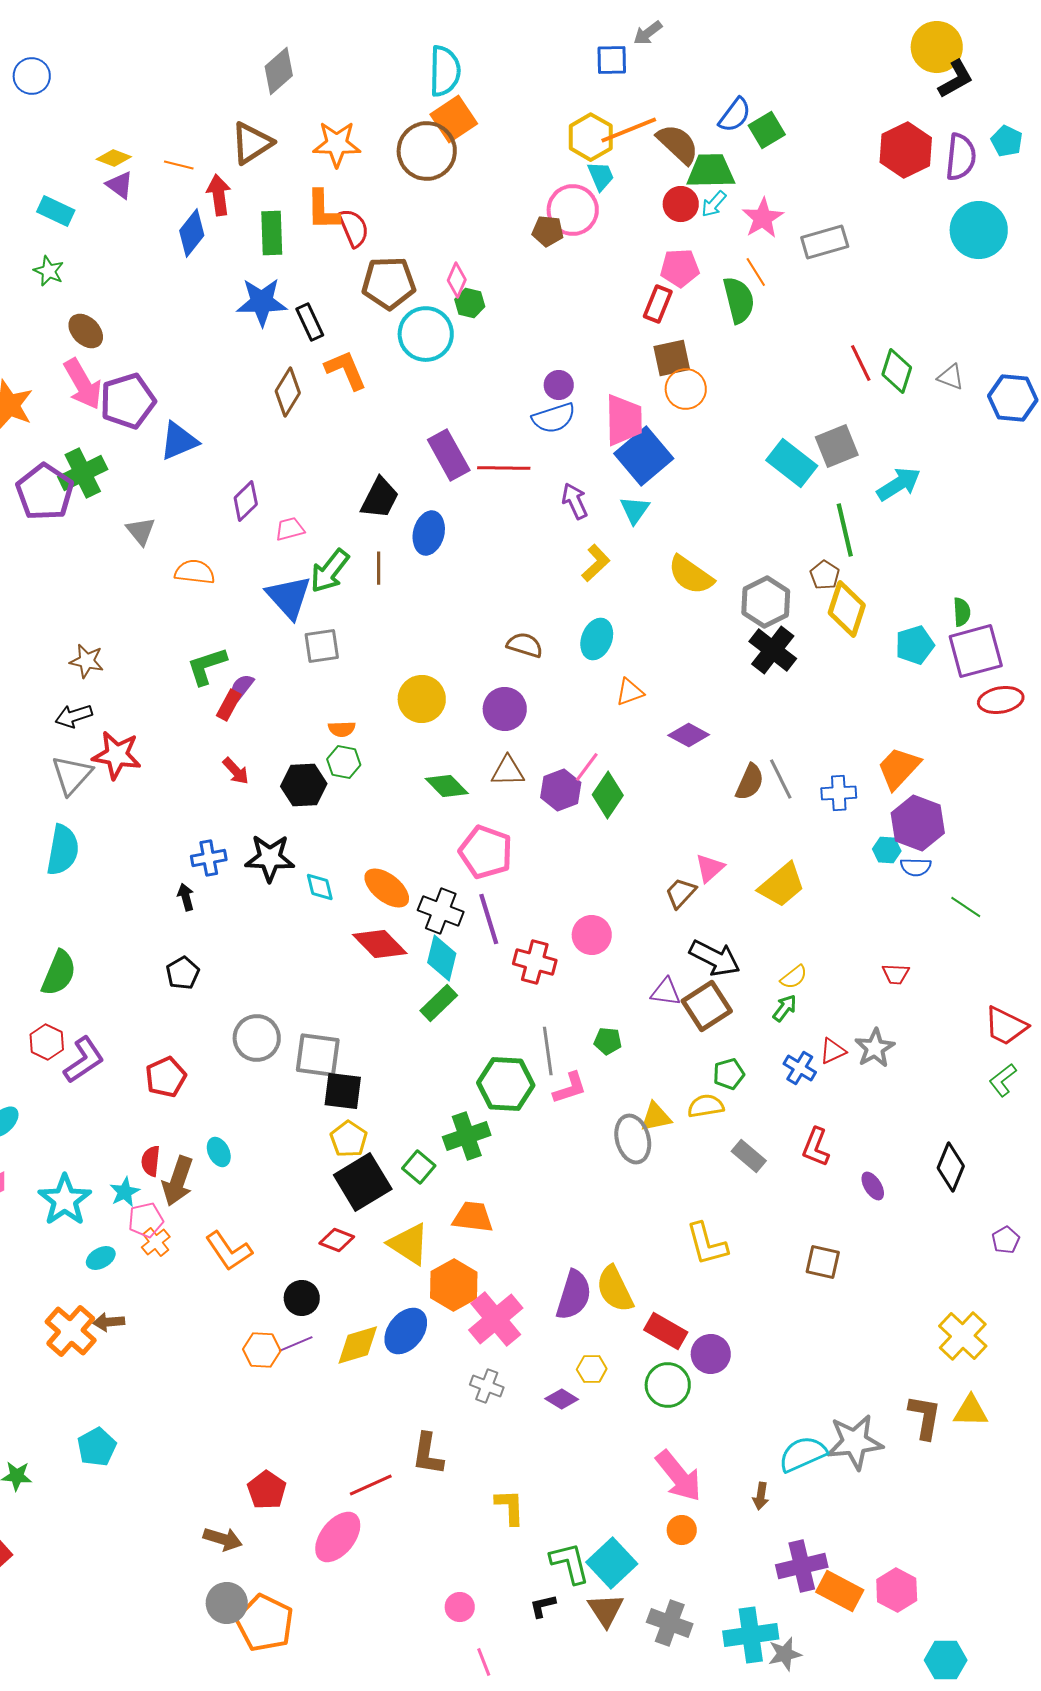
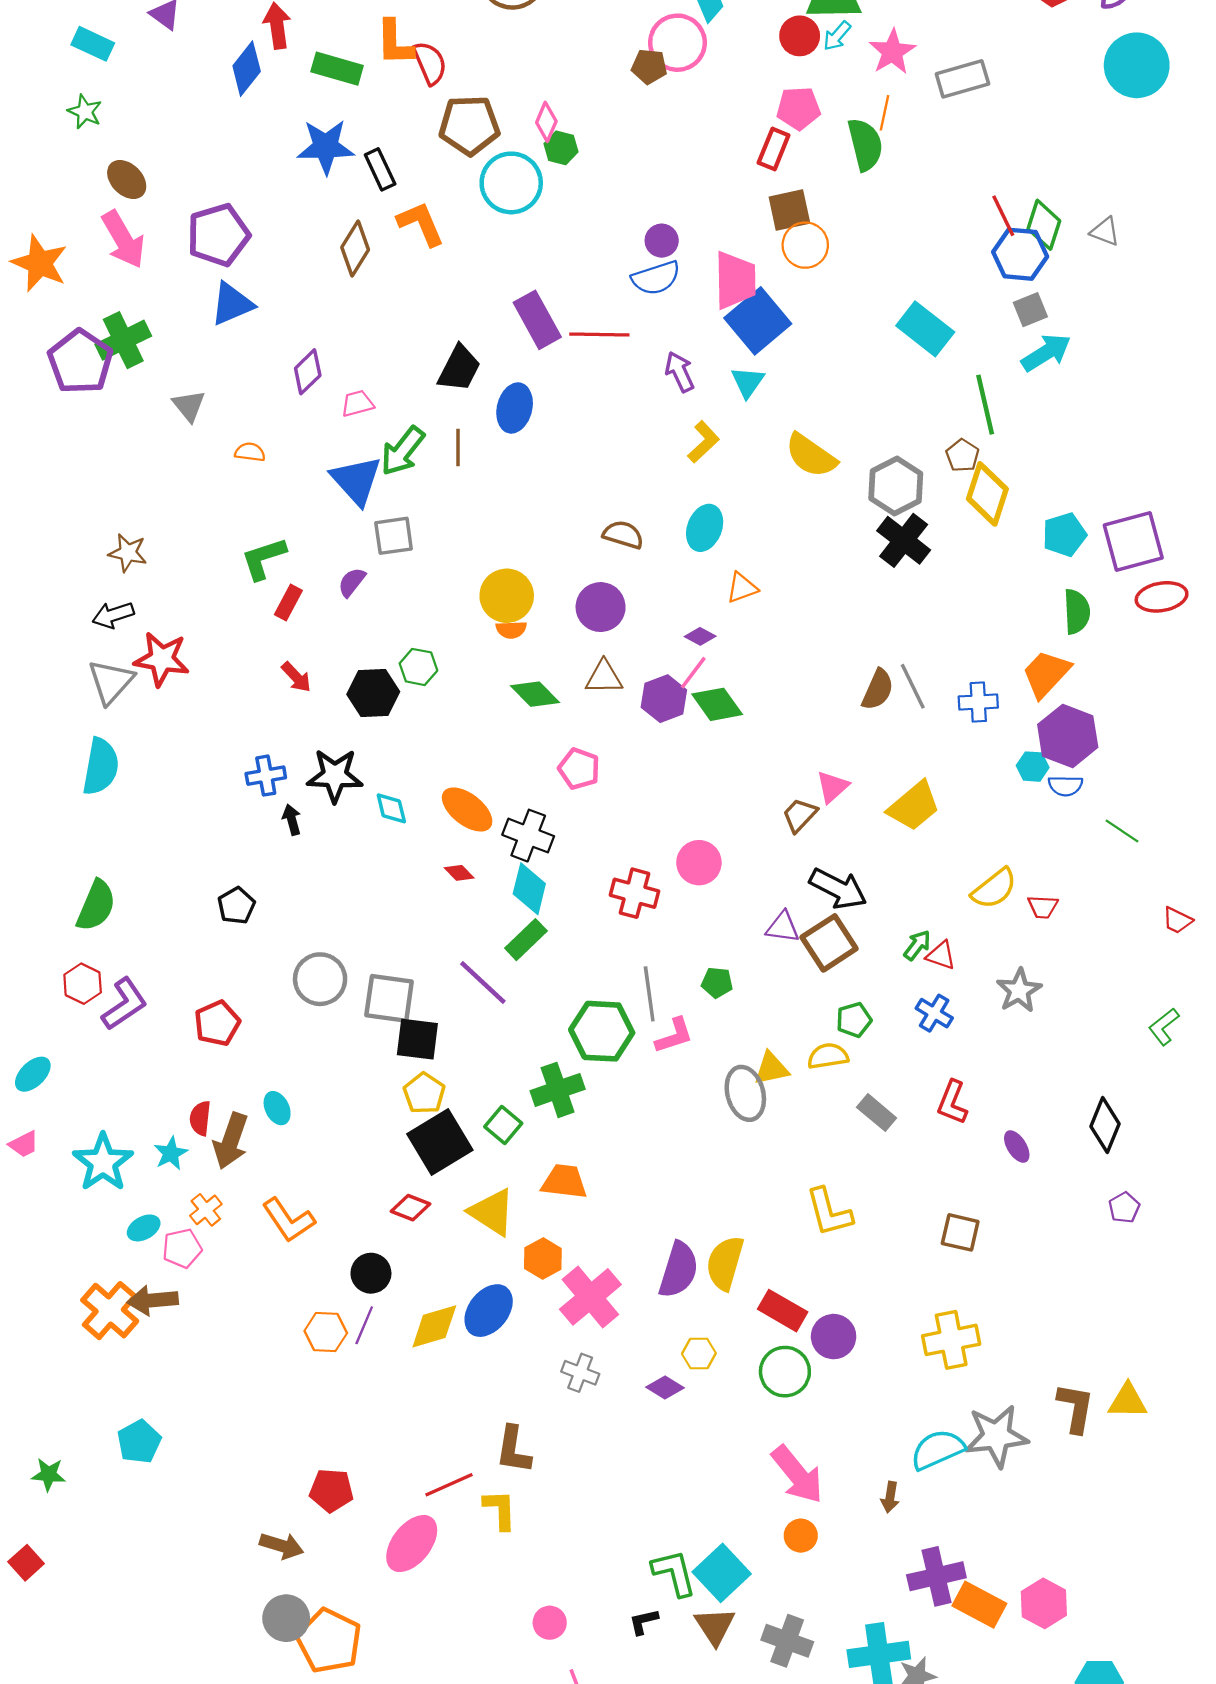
green rectangle: (272, 233) -> (337, 69), turned -72
orange line: (756, 272) -> (884, 113), turned 44
blue hexagon: (1013, 398) -> (1020, 254), moved
purple pentagon: (128, 401) -> (218, 235), moved
gray square: (837, 446) -> (1030, 310), moved, size x0.7
orange semicircle: (195, 572) -> (250, 452), size x0.7
green semicircle: (962, 612) -> (1077, 612), moved, size x1.4
purple semicircle: (242, 687) -> (352, 582), moved
orange semicircle: (342, 729) -> (511, 630), moved
purple diamond: (689, 735) -> (700, 636), moved, size x0.7
green diamond: (608, 795) -> (717, 704), turned -69
pink pentagon: (486, 852) -> (579, 769), size x0.7
black arrow: (186, 897) -> (292, 820), moved
purple line: (489, 919) -> (483, 983), moved, turned -30
red diamond: (380, 944) -> (459, 873), size x0.5
yellow semicircle: (794, 977) -> (994, 889), moved, size x1.5
red trapezoid: (1006, 1026) -> (1177, 920), moved, size x0.6
red triangle: (833, 1051) -> (941, 955), moved, turned 44
pink pentagon: (146, 1220) -> (182, 1248), moved
purple pentagon: (1006, 1240) -> (1124, 1208), moved
orange hexagon: (454, 1285) -> (543, 1259), size x0.7
yellow semicircle: (615, 1289) -> (725, 1263), turned 42
brown arrow: (109, 1322) -> (153, 1300), size x1.4
yellow cross: (963, 1336) -> (951, 1340), moved, turned 36
purple line: (296, 1344) -> (364, 1325), turned -44
red pentagon: (267, 1490) -> (331, 1490), turned -30
yellow L-shape: (510, 1507) -> (500, 1510), moved

